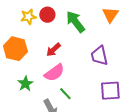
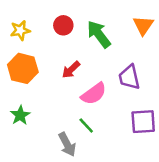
yellow star: (28, 17) -> (20, 30), moved
pink semicircle: (54, 73) -> (94, 94), moved
green star: (25, 84) -> (20, 115), moved

